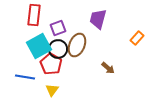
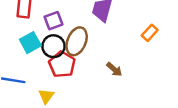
cyan square: (39, 46) -> (30, 43), size x0.7
red pentagon: (51, 64) -> (62, 64), moved

